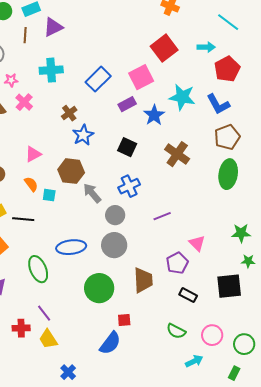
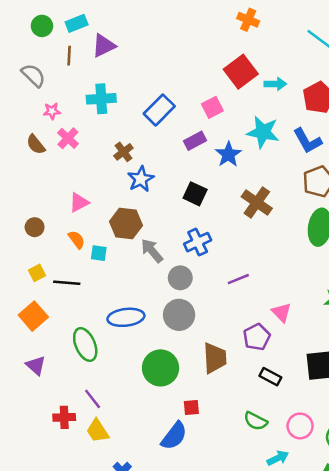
cyan arrow: (206, 47) -> (275, 84), moved
pink square: (141, 77) -> (212, 107), size x0.7

